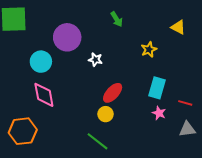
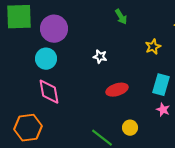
purple circle: (67, 37) -> (54, 29), moved
red ellipse: (113, 93) -> (117, 90), turned 30
yellow circle: (106, 114) -> (130, 128), moved

